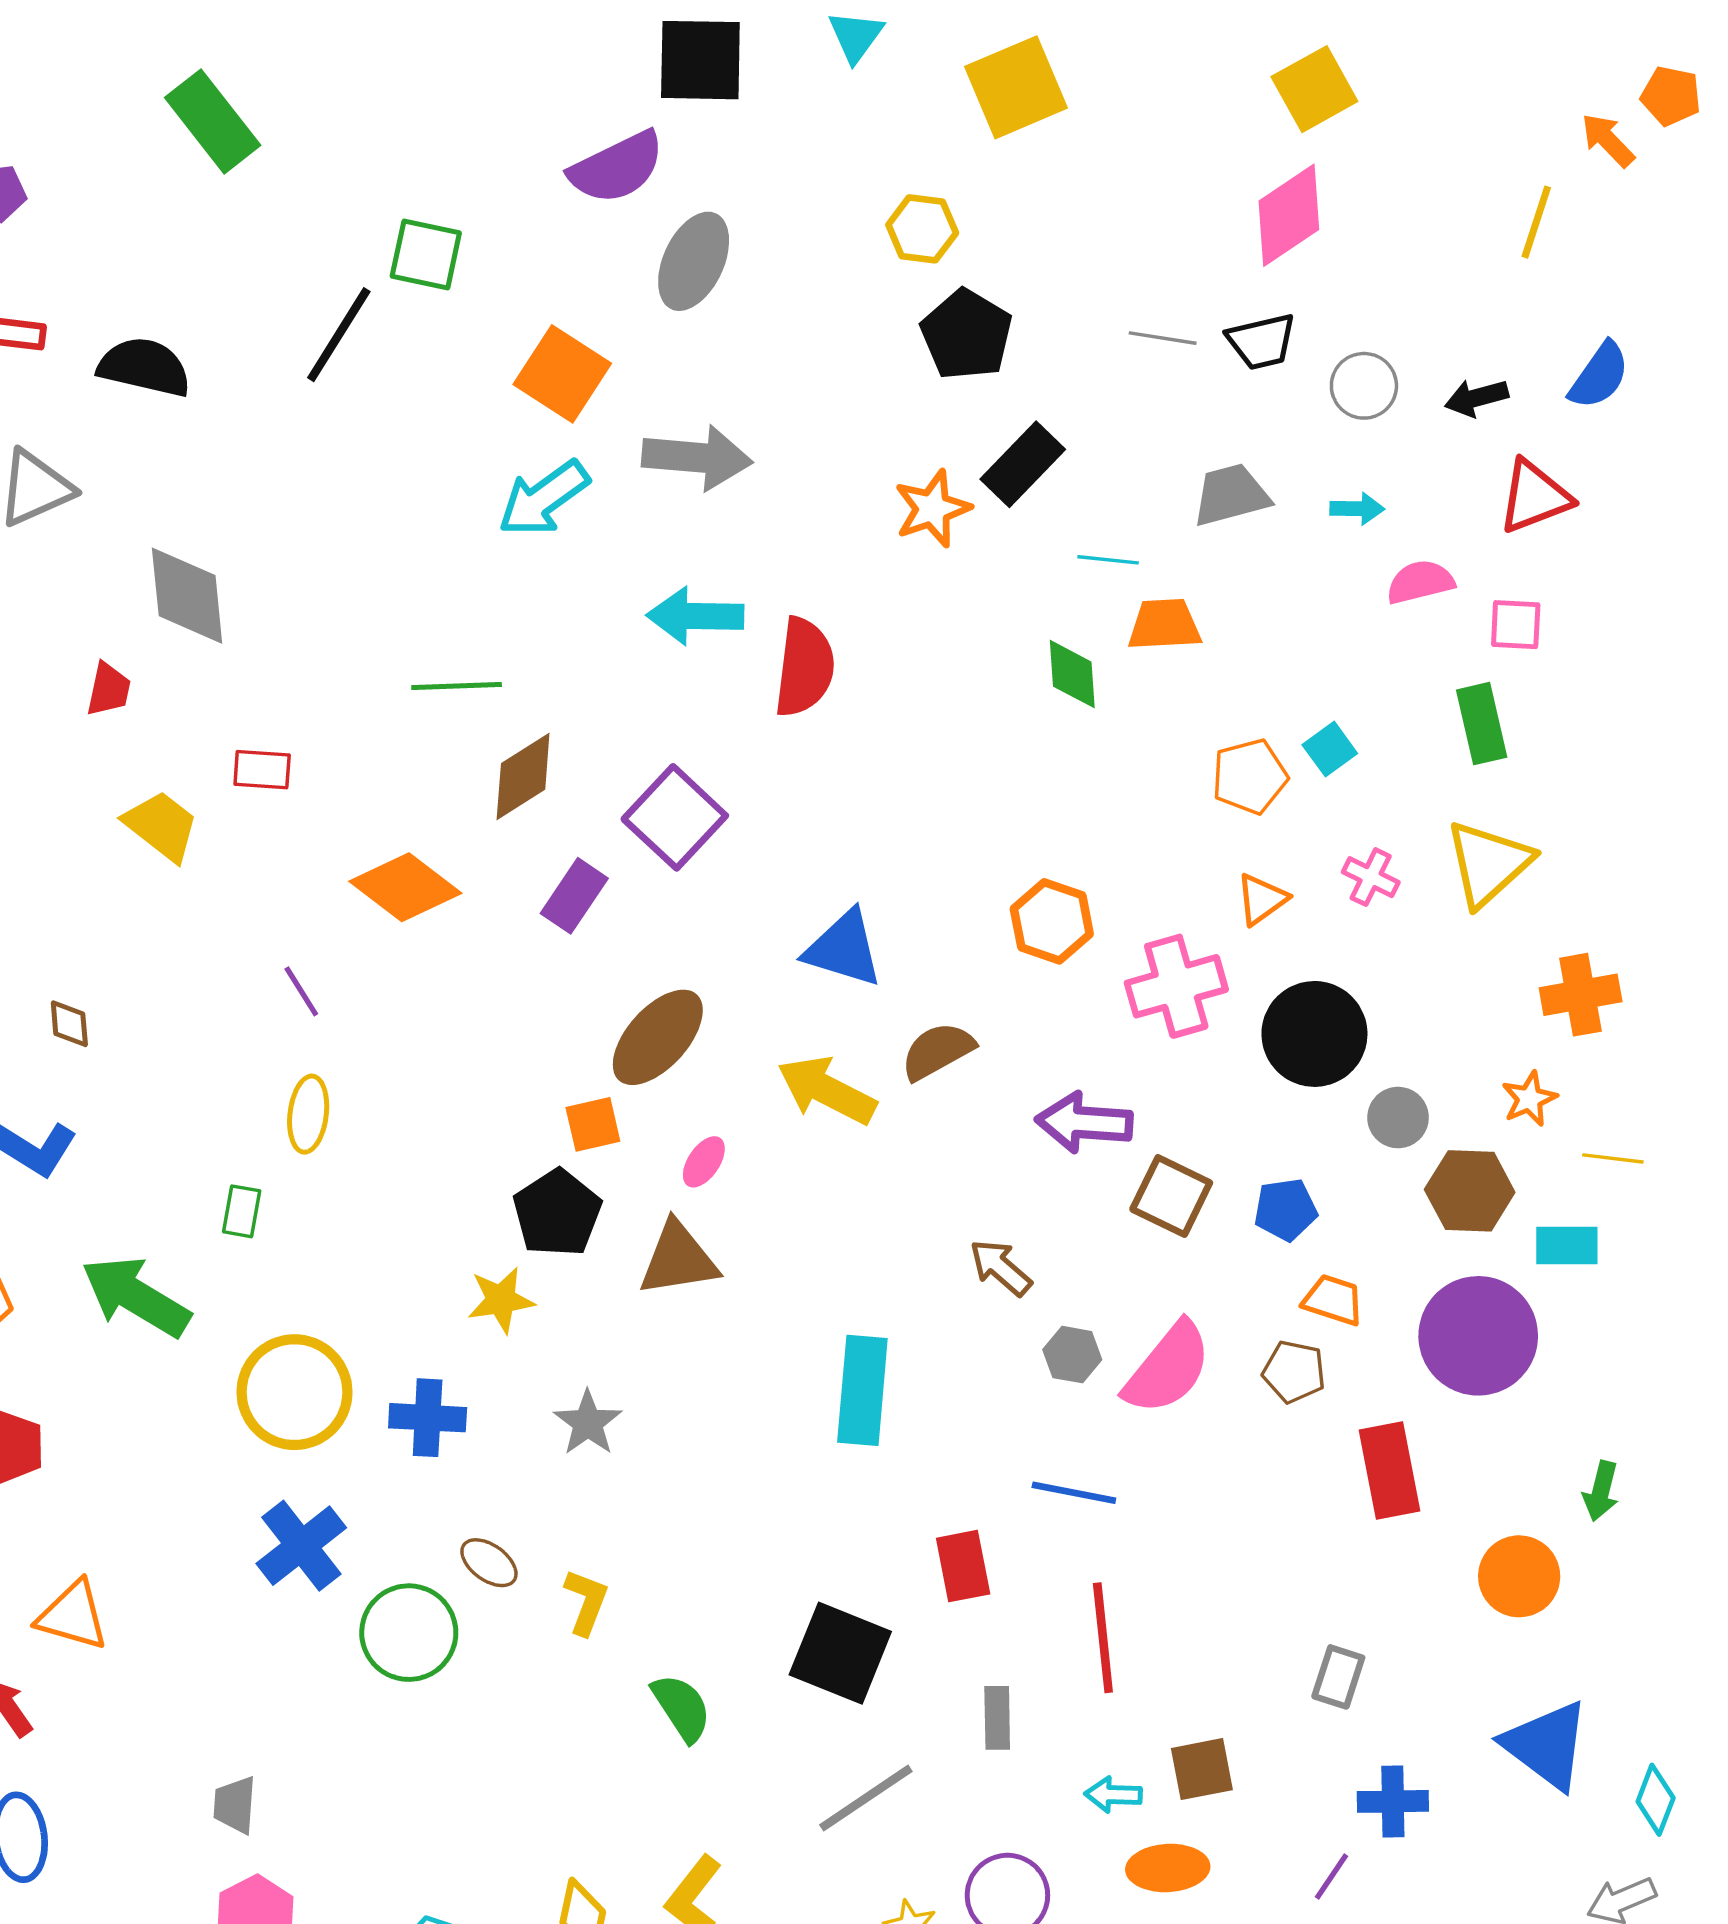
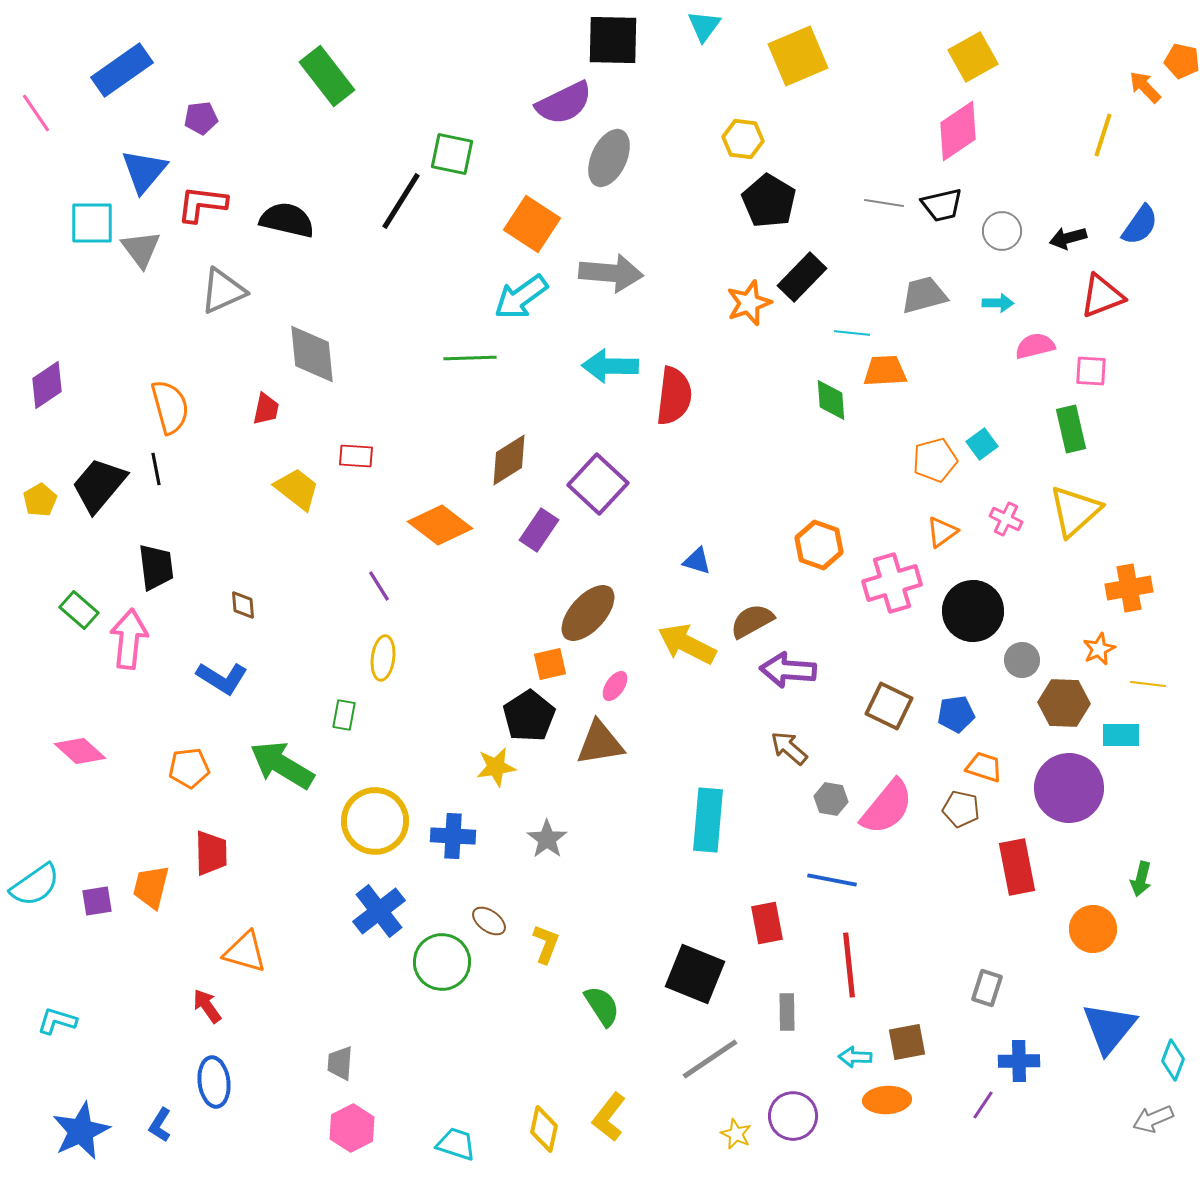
green line: (457, 686) -> (470, 358), moved
blue triangle: (844, 949) -> (697, 561), size x0.6
purple arrow: (1084, 1123) -> (788, 670), moved
blue triangle: (1546, 1745) -> (1109, 1028), turned 32

